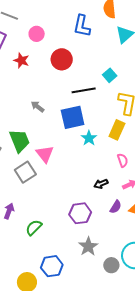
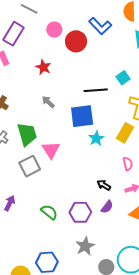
blue L-shape: (82, 26) -> (100, 26), turned -60
red circle: (62, 59) -> (76, 41), moved
red star: (21, 60) -> (43, 67), moved
black arrow: (101, 184) -> (104, 185), turned 48
purple semicircle: (116, 207) -> (107, 207), moved
green semicircle: (34, 228) -> (49, 212), moved, turned 78

